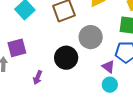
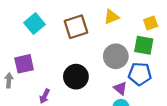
gray circle: (91, 37) -> (116, 56), moved

